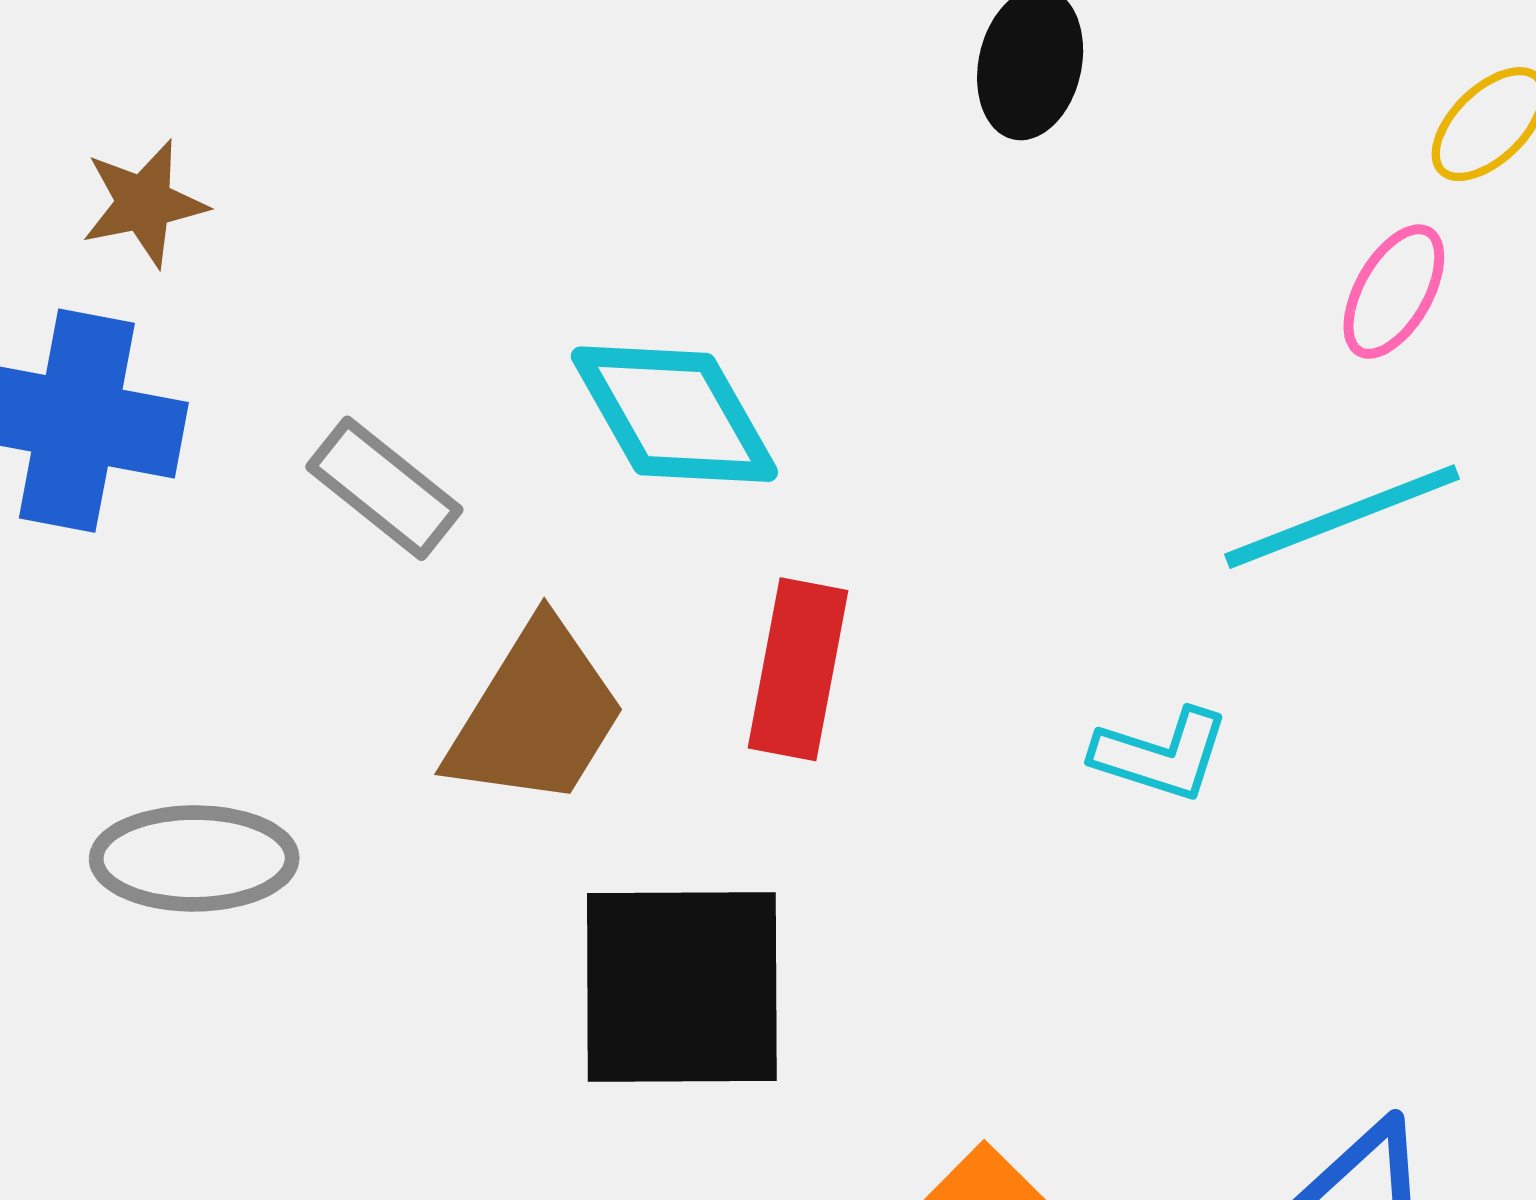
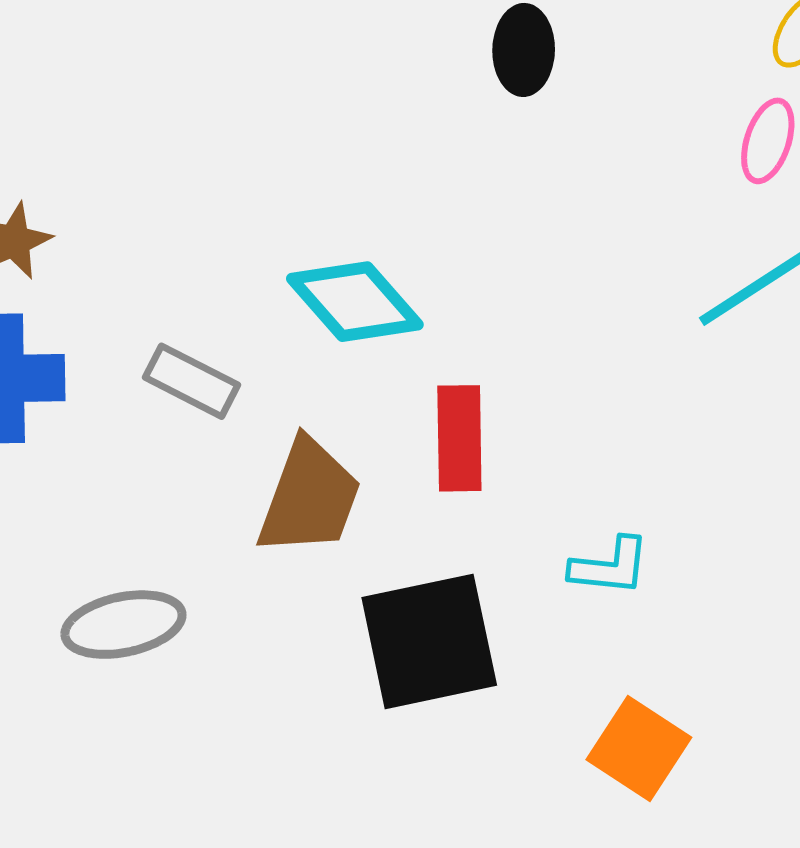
cyan L-shape: (1161, 755) -> (610, 566), moved

